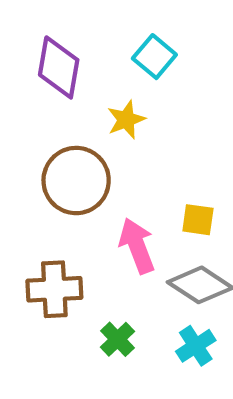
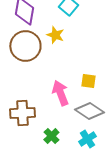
yellow star: (126, 120) -> (55, 35), turned -30
brown circle: (76, 181) -> (25, 46), moved

